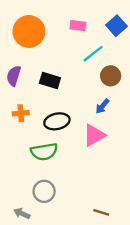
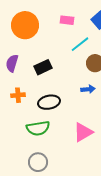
black rectangle: (50, 81) -> (43, 67), turned -42
blue arrow: (102, 106) -> (88, 89), turned -136
pink triangle: (94, 135) -> (83, 132), moved

